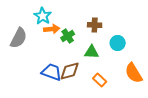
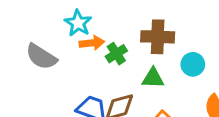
brown cross: (95, 25) -> (158, 37), size x1.5
gray semicircle: (19, 38) -> (41, 57), turned 95

